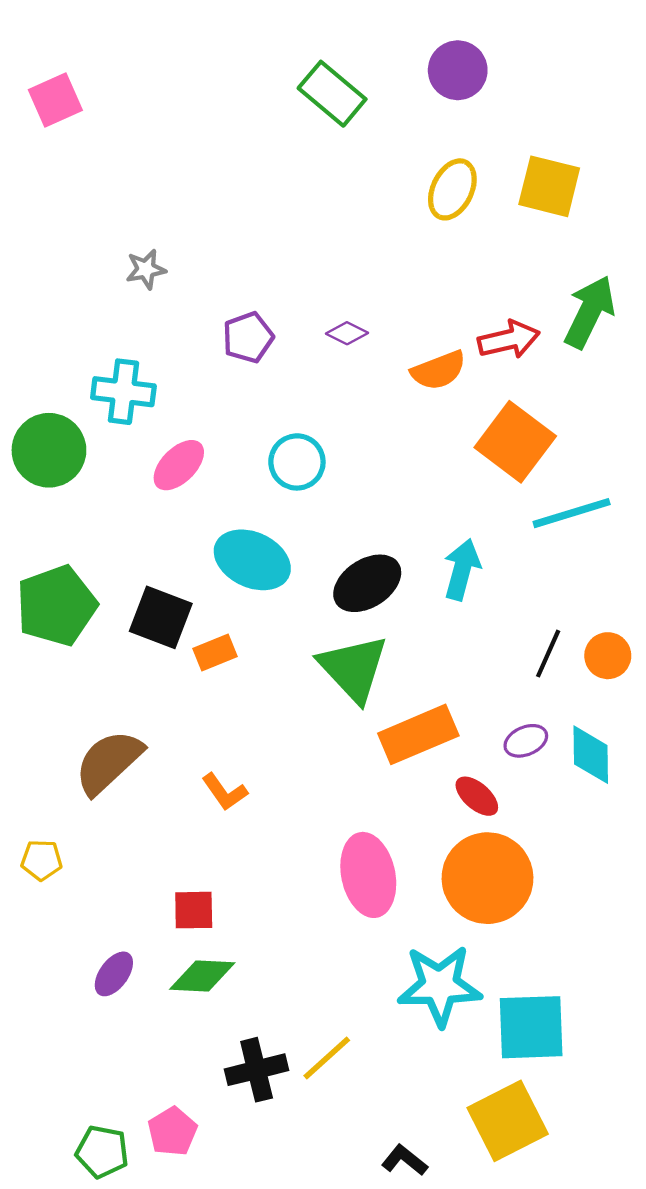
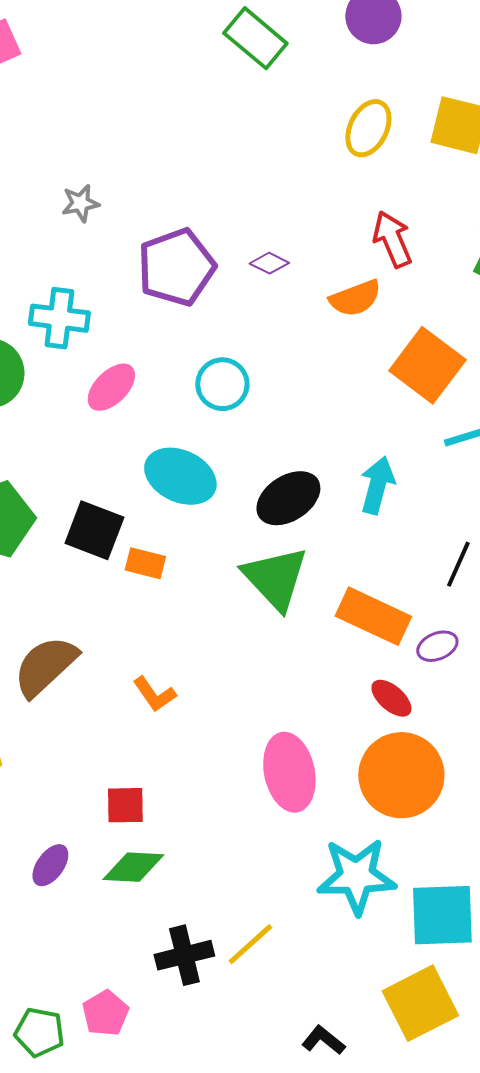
purple pentagon: (248, 337) -> (176, 267), size x1.6
red arrow: (509, 340) -> (392, 239), moved, turned -100
orange rectangle: (215, 652) -> (145, 563), turned 36
orange rectangle: (418, 734) -> (373, 616), moved, turned 48

